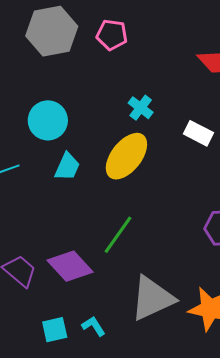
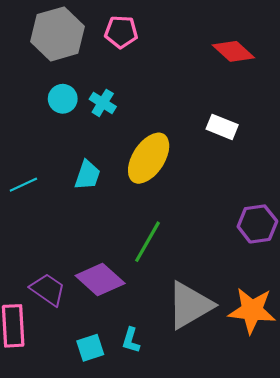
cyan cross: (141, 108) -> (103, 103), moved
cyan circle: (48, 120) -> (63, 99), moved, size x0.7
cyan L-shape: (94, 326) -> (131, 340), turned -125

